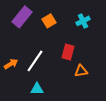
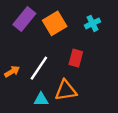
orange square: (49, 21) -> (55, 23), size x1.5
orange triangle: (81, 71) -> (66, 90), moved, size x1.5

